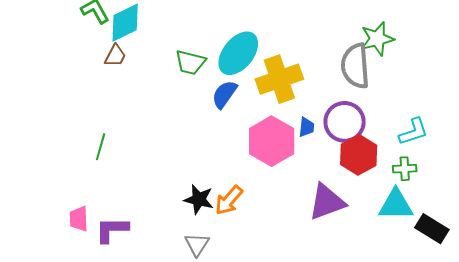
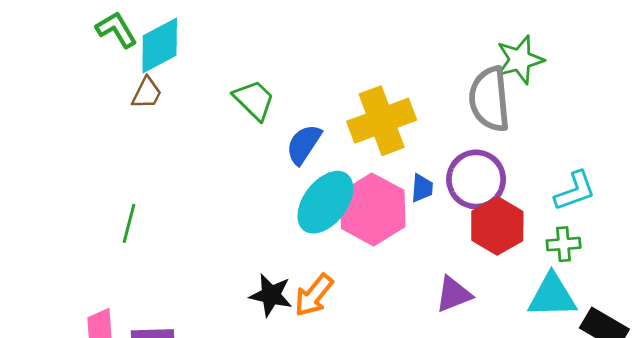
cyan ellipse: (238, 53) -> (325, 202), moved
green trapezoid: (190, 62) -> (254, 100), turned -148
purple triangle: (327, 202) -> (454, 294), size x0.7

